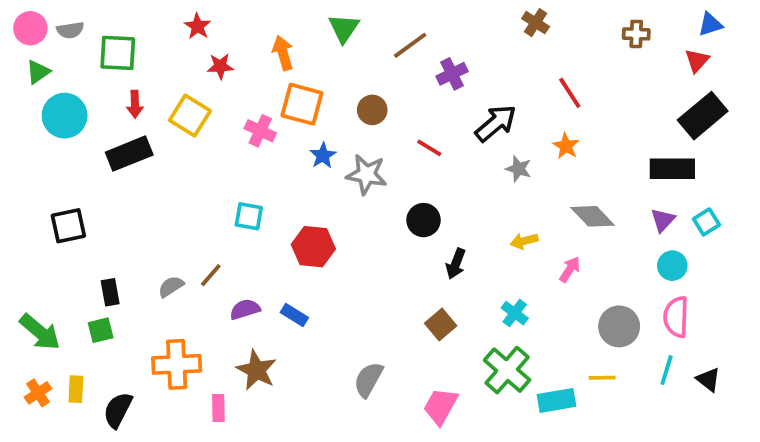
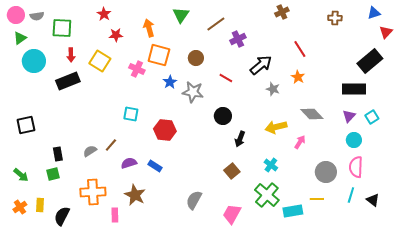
brown cross: (536, 23) -> (282, 12), turned 32
red triangle: (697, 61) -> (386, 32), moved
black square: (68, 226) -> (26, 125), moved
yellow arrow: (524, 241) -> (276, 127), size x1.5
green arrow: (40, 332) -> (21, 175), size x0.7

